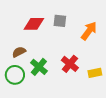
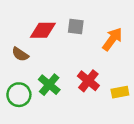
brown semicircle: (19, 52) -> (20, 54), moved, turned -120

